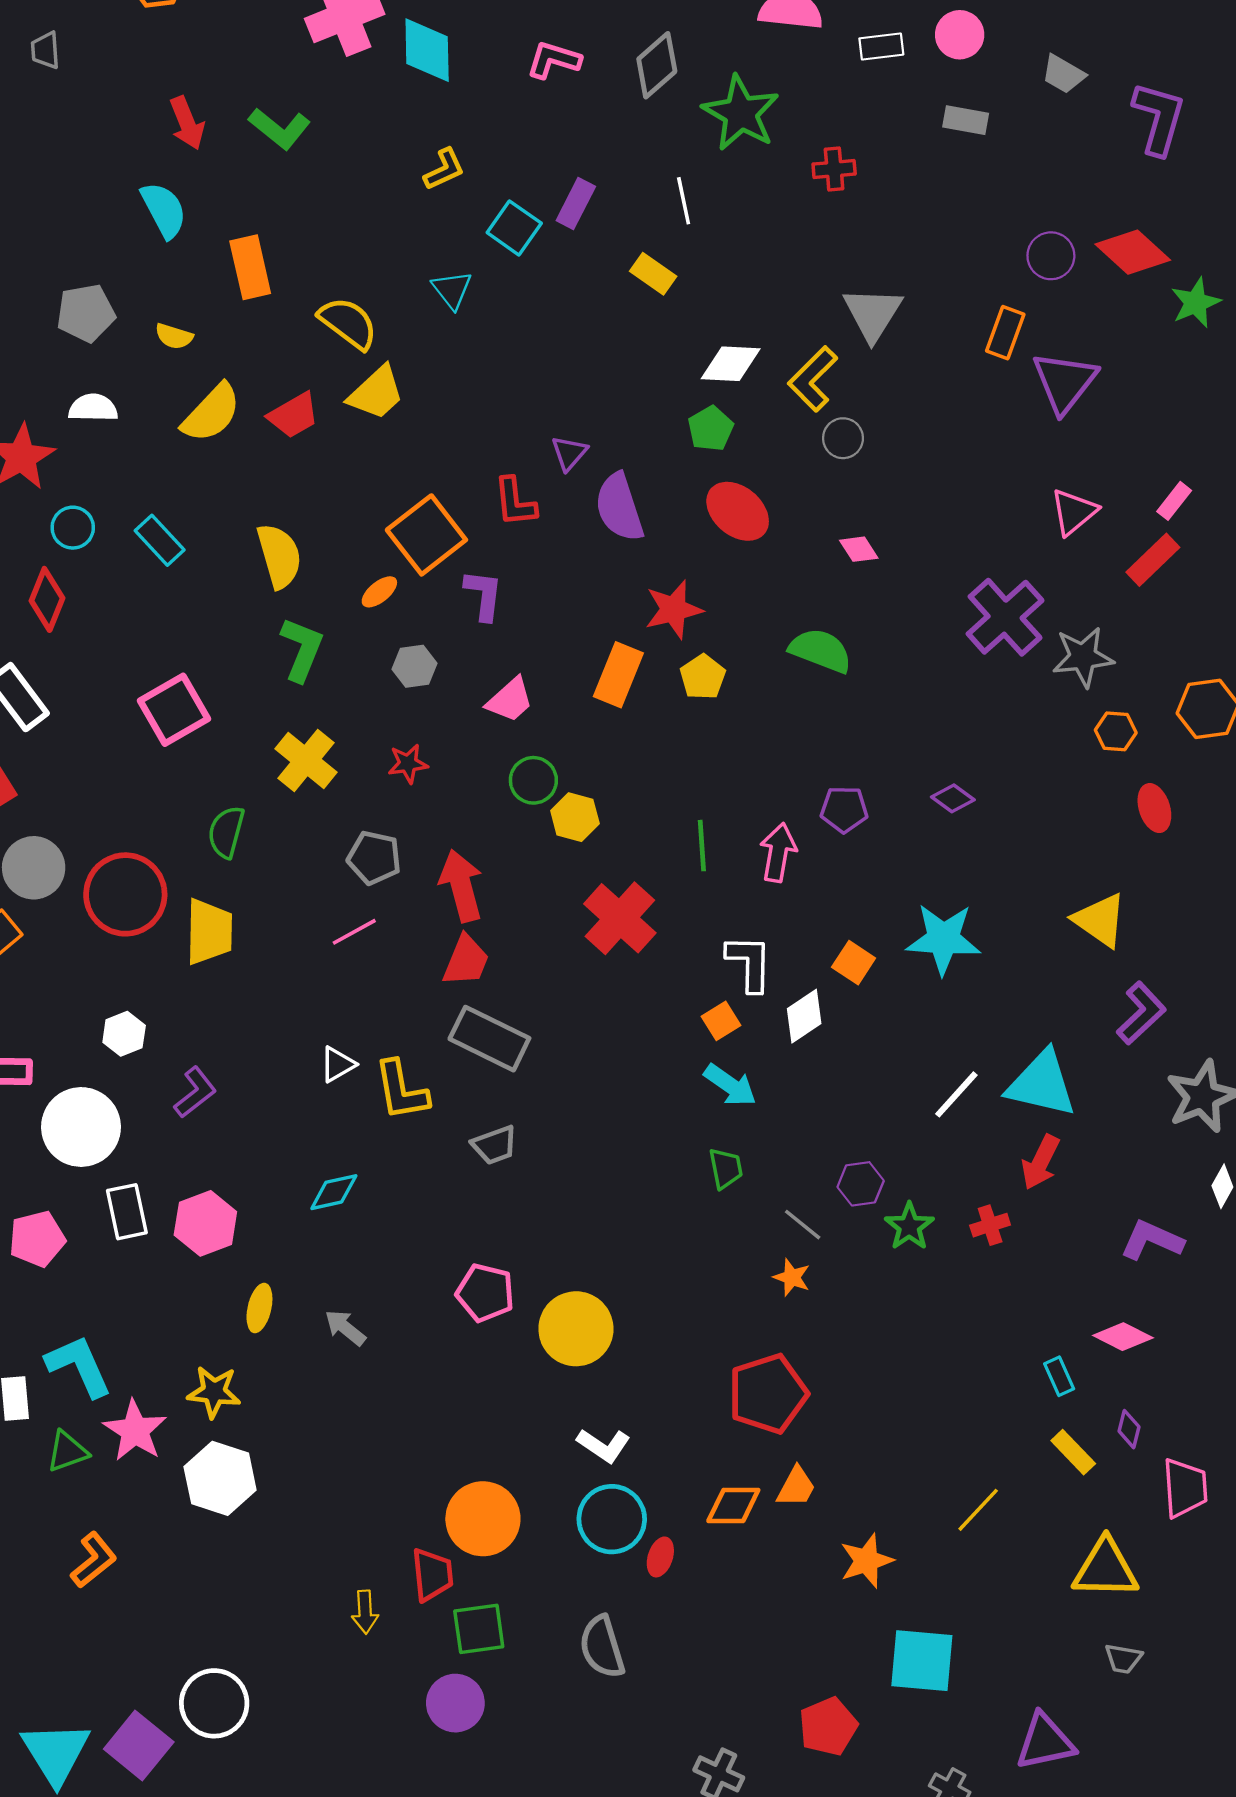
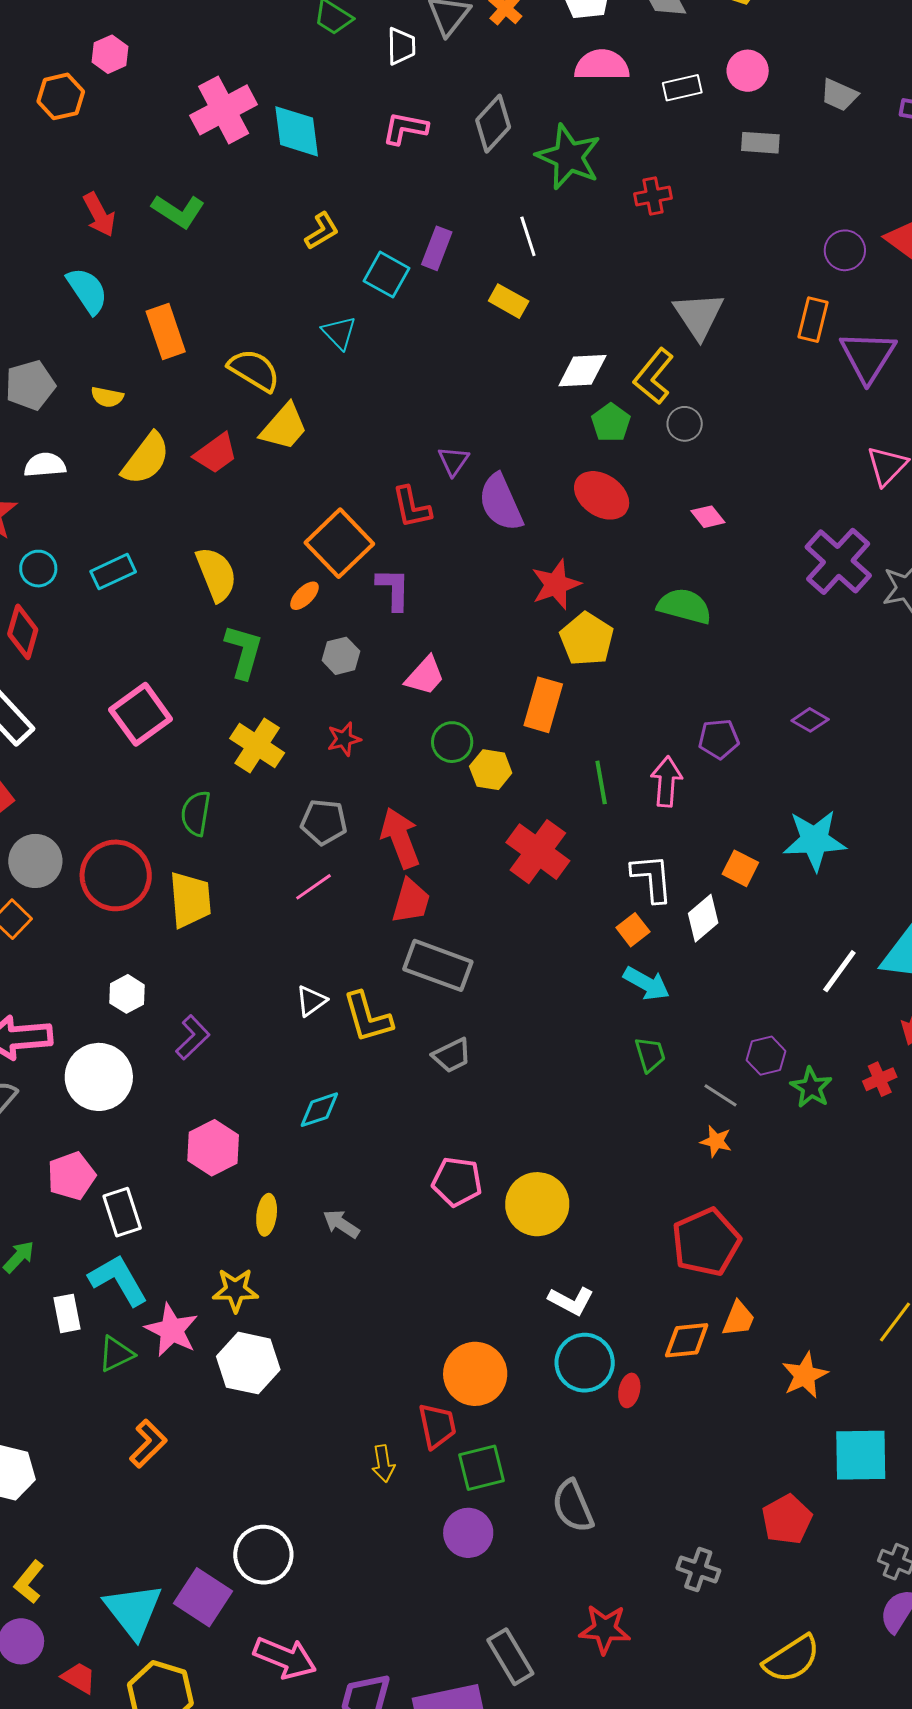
green pentagon: (711, 429) -> (611, 423), moved
cyan rectangle: (160, 540) -> (113, 572), turned -66
orange rectangle: (618, 675) -> (543, 705), moved
yellow pentagon: (703, 677) -> (587, 639), size x1.4
white rectangle: (127, 1212) -> (122, 1212), moved
gray semicircle: (602, 1647) -> (573, 1506), moved

